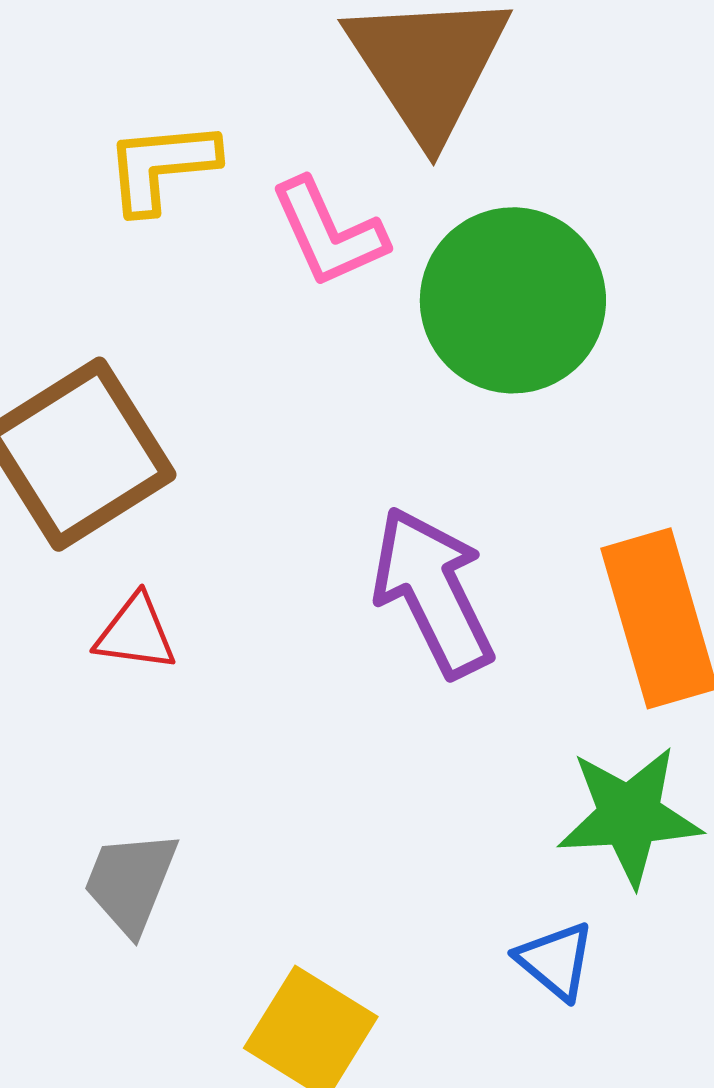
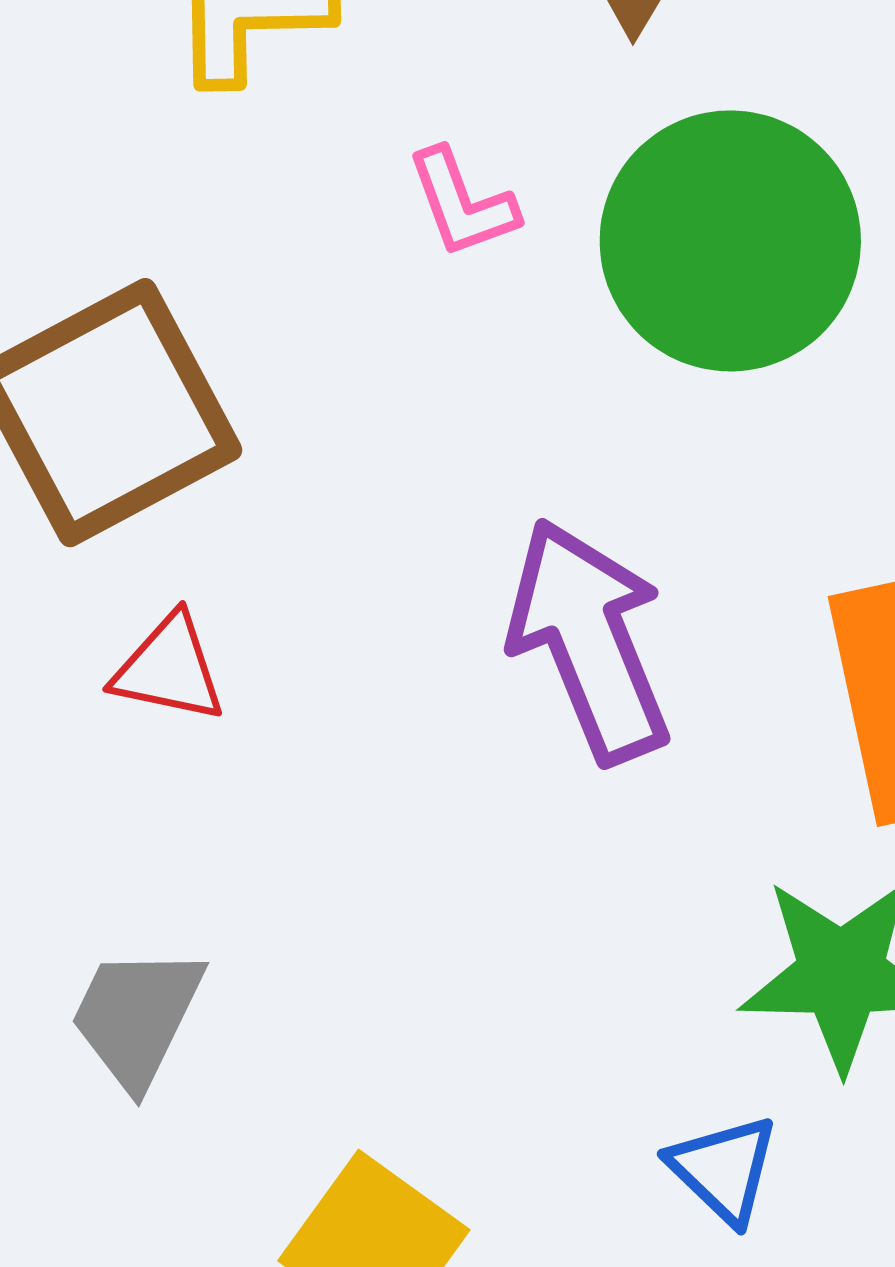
pink L-shape: (329, 233) -> (462, 203), moved, size x0.7

